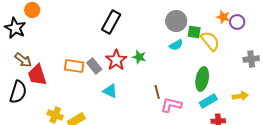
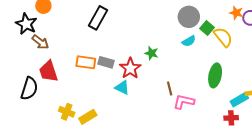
black rectangle: (111, 22) -> (98, 18), moved
green square: (194, 32) -> (207, 28), turned 32
brown arrow: (23, 60) -> (40, 42), moved
red star: (116, 60) -> (130, 68), moved
gray rectangle: (94, 66) -> (106, 62), turned -35
cyan rectangle: (208, 101) -> (239, 100), moved

